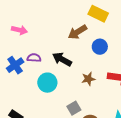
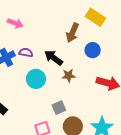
brown arrow: (78, 32) -> (72, 33), turned -42
brown star: (88, 79) -> (69, 76), moved

